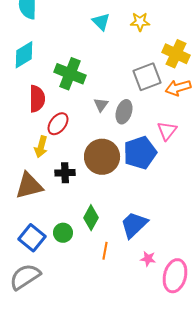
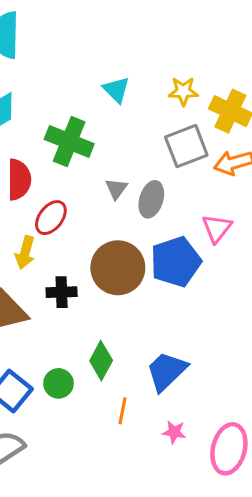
cyan triangle: (101, 22) -> (116, 90), moved
yellow star: (140, 22) -> (183, 91), moved
pink star: (148, 259) -> (174, 432), moved

